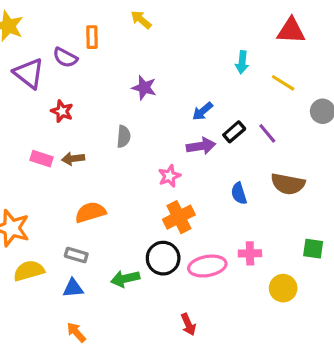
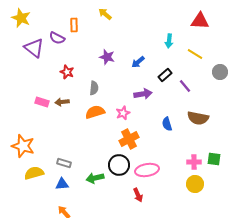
red star: (62, 111) -> (67, 72), moved
blue arrow: (203, 111) -> (138, 62), moved
black rectangle: (234, 132) -> (165, 75), moved
orange semicircle: (90, 212) -> (95, 112), moved
pink cross: (250, 253) -> (194, 162), moved
red arrow: (188, 324) -> (138, 195), moved

